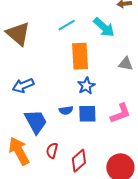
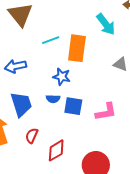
cyan line: (67, 25) -> (51, 40), moved
blue star: (86, 86) -> (62, 77), moved, turned 30

